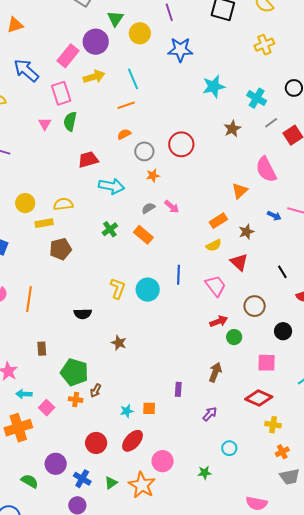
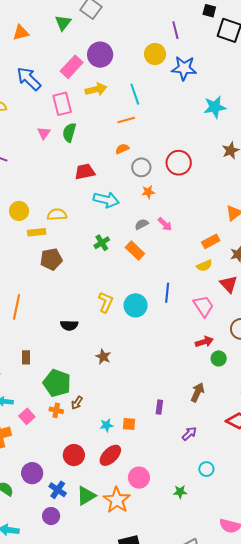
green triangle: (115, 19) -> (63, 23), moved
yellow circle: (140, 33) -> (155, 54), moved
green triangle: (111, 483) -> (86, 496), size x1.5

